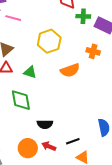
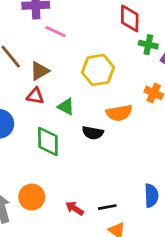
black semicircle: (45, 124) -> (93, 133), moved
orange circle: (28, 148) -> (32, 197), moved

